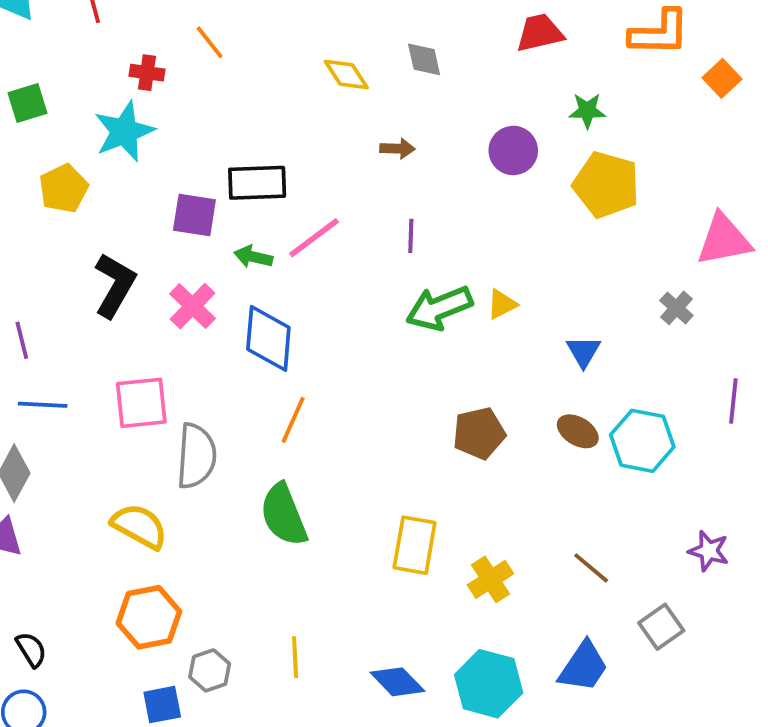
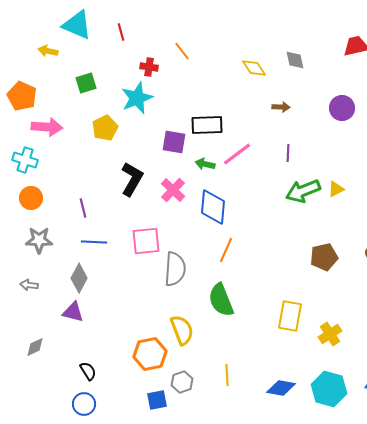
yellow semicircle: (139, 526) -> (182, 330), moved, turned 40
blue diamond: (397, 682) -> (281, 388), turned -36

